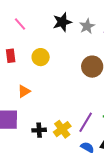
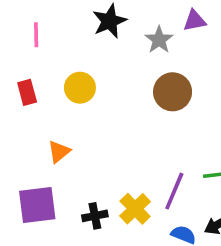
pink line: (20, 24) -> (36, 35), turned 48
gray star: (87, 26) -> (159, 40), moved

